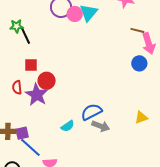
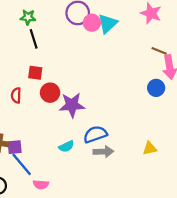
green star: (17, 26) -> (28, 17), moved
purple star: (37, 95) -> (72, 105), moved, turned 30
gray arrow: (101, 126) -> (103, 152), turned -30

